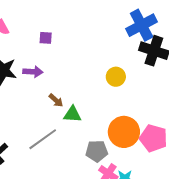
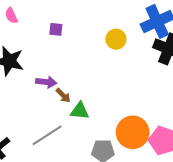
purple arrow: (33, 72) -> (46, 82), moved
yellow circle: (116, 77) -> (116, 39), moved

